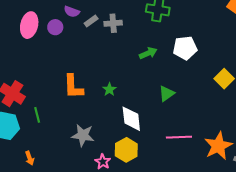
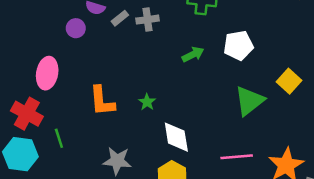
pink ellipse: (29, 25) -> (47, 73), moved
green triangle: (167, 94) -> (249, 101), moved, size x1.5

